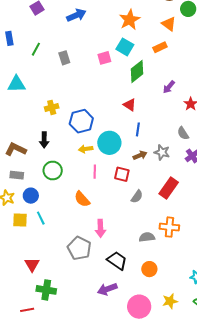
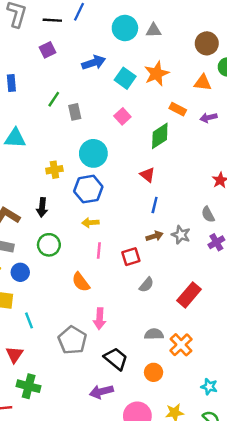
orange triangle: (169, 24) -> (203, 83), turned -35
cyan square: (125, 47) -> (125, 78), moved
orange rectangle: (160, 47) -> (178, 109), moved, turned 48
green line: (36, 49) -> (54, 99), moved
pink square: (104, 58) -> (122, 116), turned -32
purple arrow: (169, 87) -> (208, 118), moved, turned 32
cyan circle: (109, 143) -> (93, 153), moved
red square: (122, 174) -> (131, 257), turned -35
red rectangle: (169, 188) -> (189, 295), moved
cyan line: (41, 218) -> (29, 320), moved
orange cross: (169, 227) -> (181, 345), moved, turned 36

